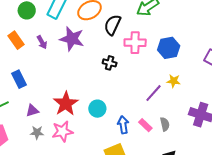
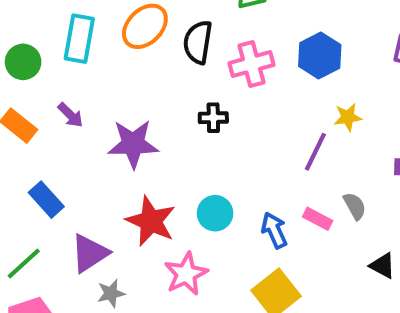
purple star: (72, 39) -> (133, 144), moved
purple triangle: (32, 111) -> (90, 253), size x1.5
pink star: (62, 131) -> (186, 274), moved

